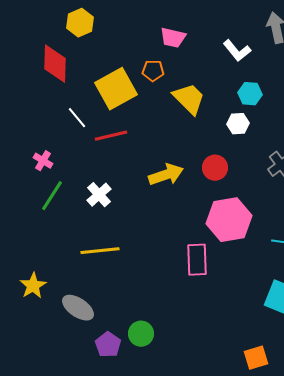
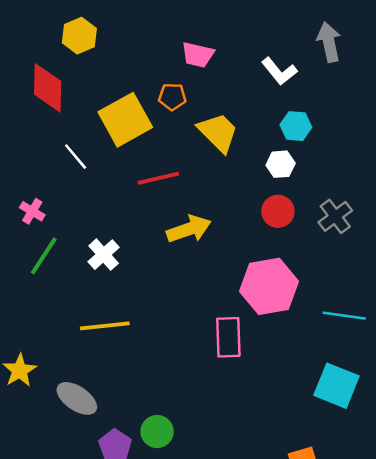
red line: (111, 136) -> (158, 178), moved
red circle: (215, 168) -> (278, 211), moved

